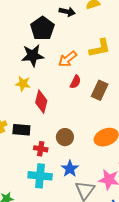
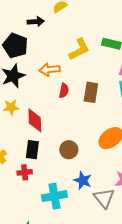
orange arrow: (68, 59) -> (49, 70), turned 48
black rectangle: (21, 130) -> (32, 150), moved, turned -72
red cross: (41, 149) -> (25, 172), moved

